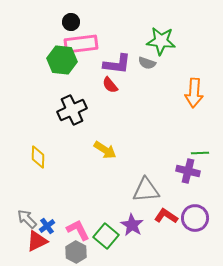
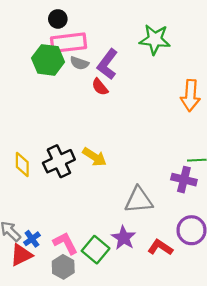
gray semicircle: (147, 63) -> (79, 63), moved
purple L-shape: (117, 64) -> (107, 64), turned 120
black cross: (72, 110) -> (59, 161), moved
red L-shape: (166, 216) -> (160, 247), moved

